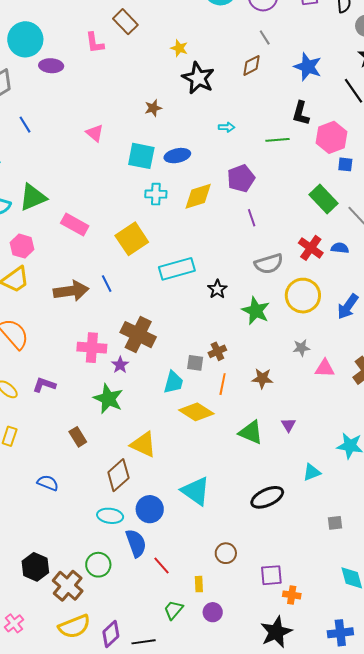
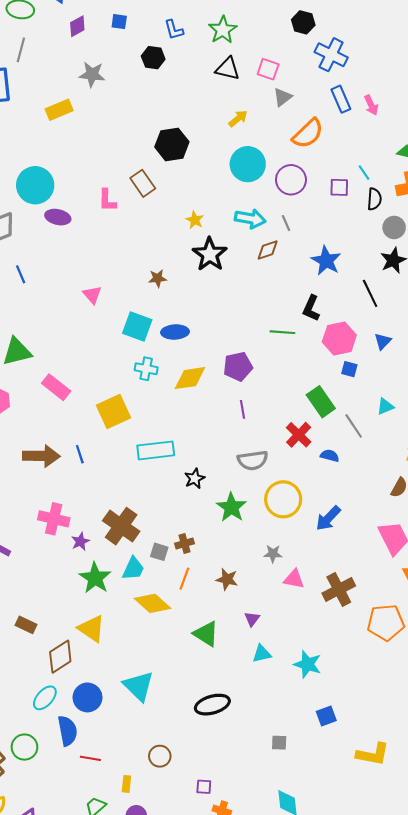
cyan arrow: (227, 127) -> (250, 219), moved, size x1.8
red cross: (311, 248) -> (299, 435), moved
brown cross: (138, 335) -> (121, 526), moved
green star: (108, 399) -> (95, 578), moved
purple triangle: (288, 425) -> (252, 619), moved
brown rectangle: (78, 437) -> (26, 625), moved, turned -42
cyan triangle: (312, 472) -> (262, 654), moved
cyan ellipse: (110, 516) -> (45, 698), turned -65
red line: (161, 566) -> (90, 758), turned -48
purple square: (271, 575) -> (204, 787), size x0.7

